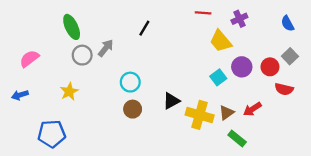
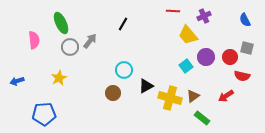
gray square: (290, 56) -> (247, 48), turned -32
pink semicircle: (29, 59) -> (34, 40), moved, turned 120
cyan circle: (130, 82) -> (124, 70), moved
red arrow: (252, 109) -> (226, 96), moved

